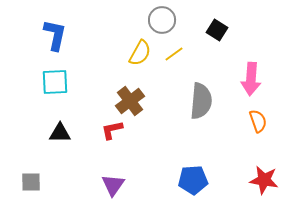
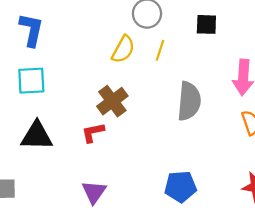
black square: (217, 30) -> (206, 24), turned -30
yellow line: (174, 54) -> (160, 50), turned -36
black triangle: (60, 133) -> (37, 136), size x1.4

